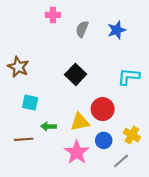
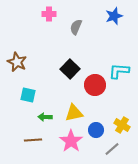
blue star: (117, 30) -> (114, 16), moved
red circle: (103, 109) -> (95, 85), moved
brown line: (24, 139) -> (33, 140), moved

